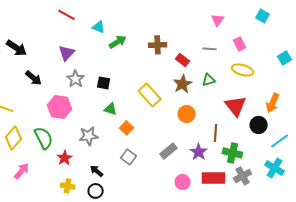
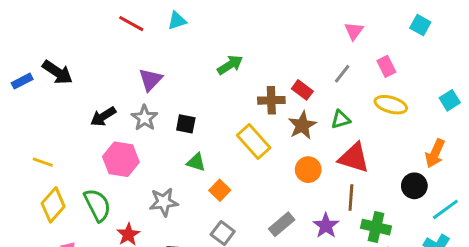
cyan triangle: (99, 27) -> (177, 21), moved, turned -40
green arrow: (118, 42) -> (230, 65), moved
brown cross: (158, 45) -> (271, 100), moved
gray line: (210, 49) -> (342, 74), turned -56
purple triangle: (67, 53) -> (150, 80), moved
cyan square: (285, 58) -> (450, 100), moved
black arrow: (34, 78) -> (103, 116), moved, turned 108
red triangle: (236, 106) -> (354, 158), moved, turned -35

